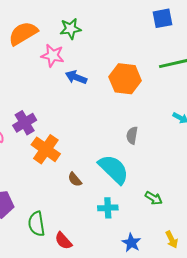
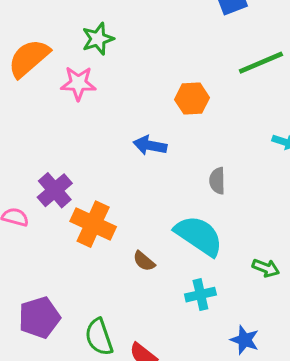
blue arrow: (76, 77) -> (150, 145), moved
orange hexagon: (125, 79) -> (192, 99), size x0.7

